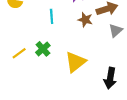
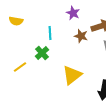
green cross: (43, 49) -> (42, 53), moved

